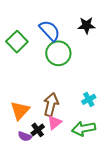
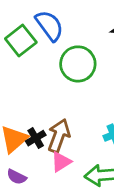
blue semicircle: (50, 31) -> (49, 26), moved
black cross: (38, 130) -> (36, 138), moved

